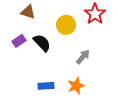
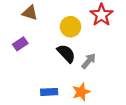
black semicircle: (42, 43) -> (66, 53), moved

